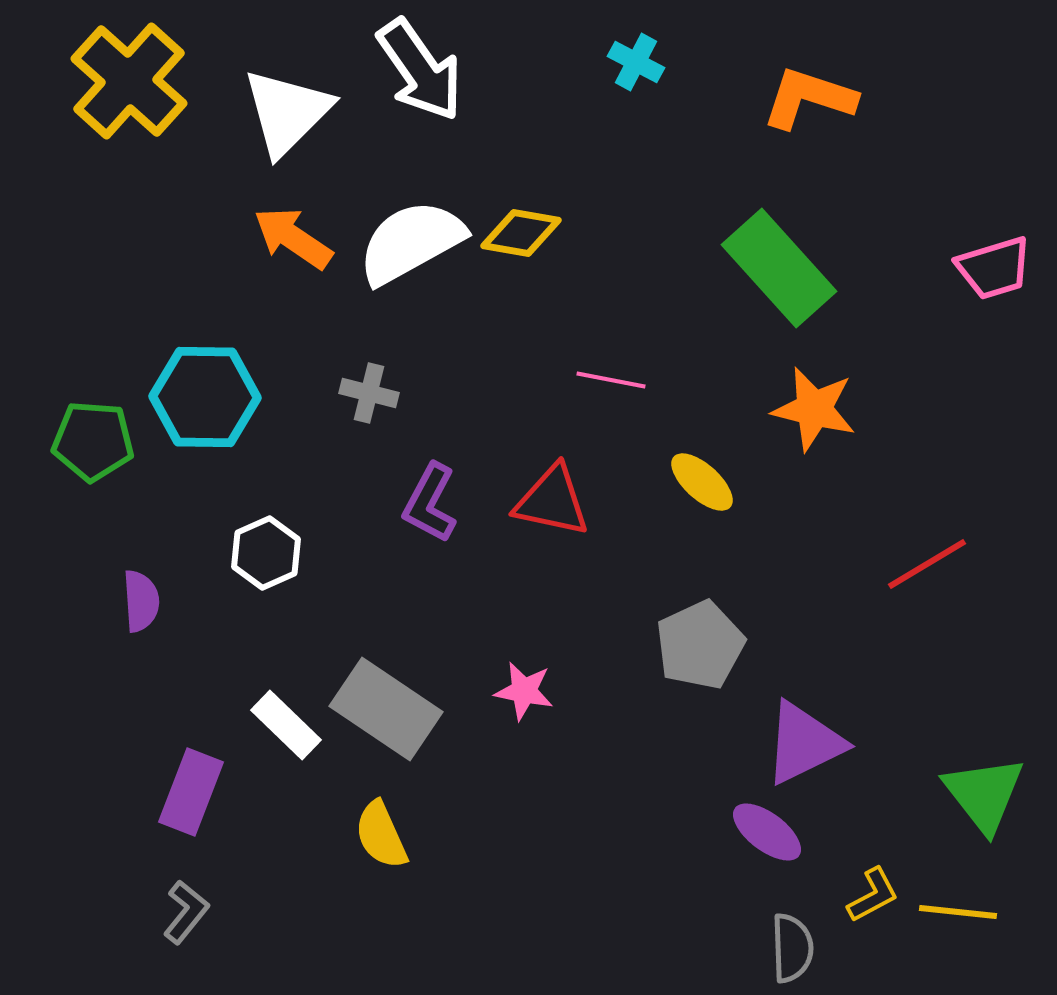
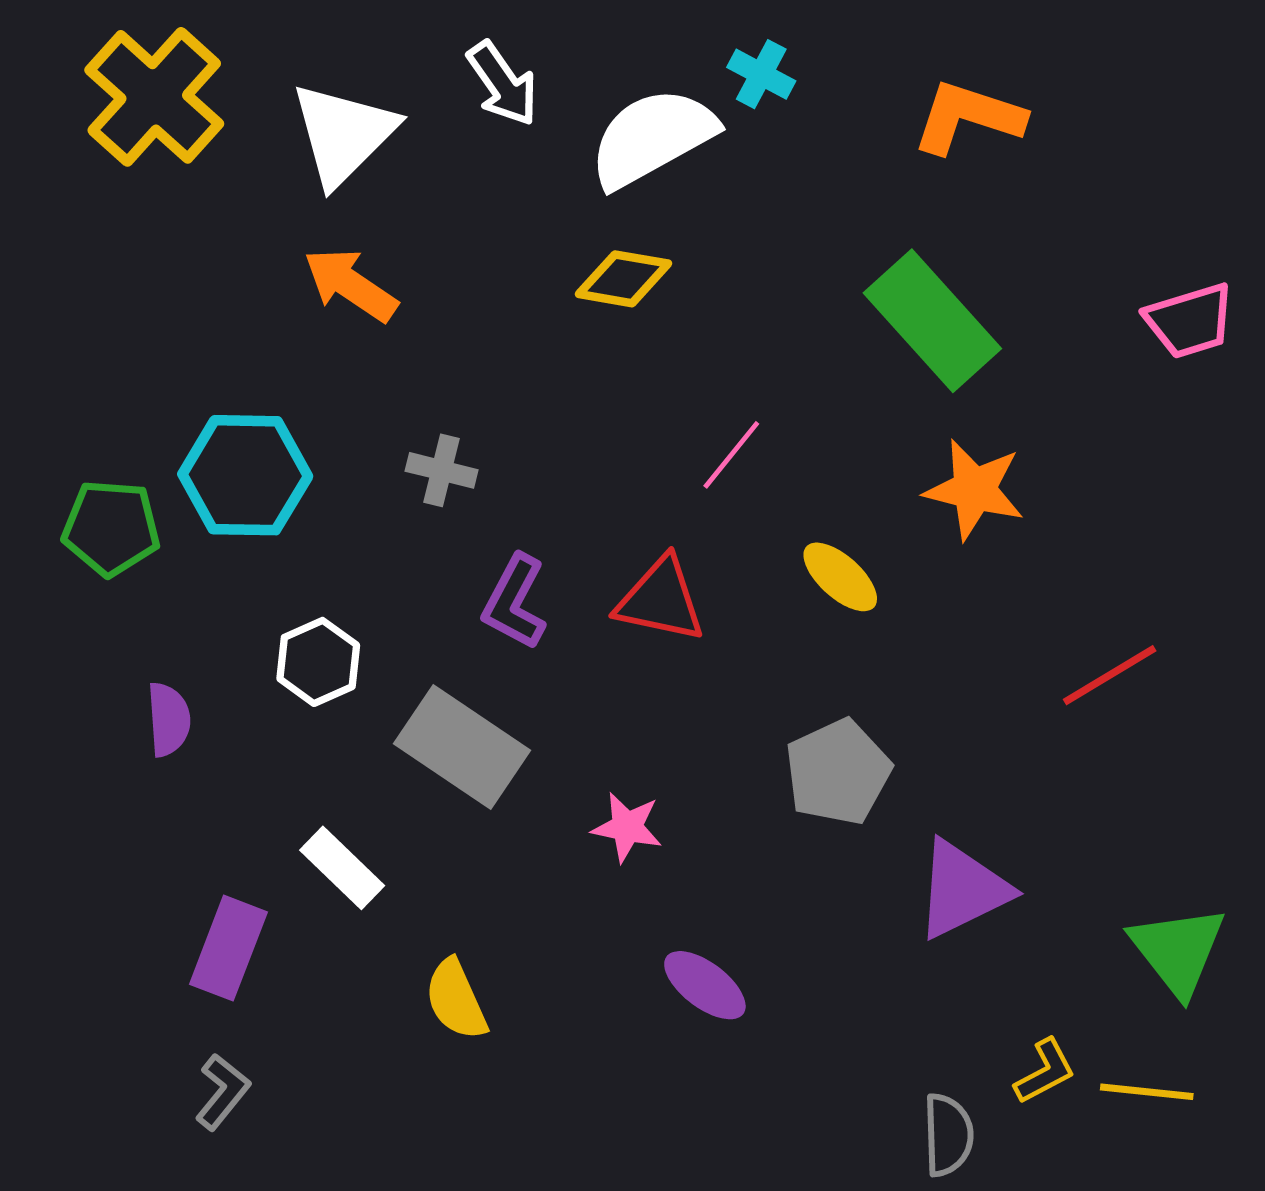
white arrow: (420, 70) -> (503, 84), size x0.7
white semicircle: (411, 242) -> (652, 138), moved
pink line: (611, 380) -> (731, 455), turned -62
gray rectangle: (386, 709) -> (462, 747), moved
purple ellipse: (767, 832) -> (705, 985), moved

